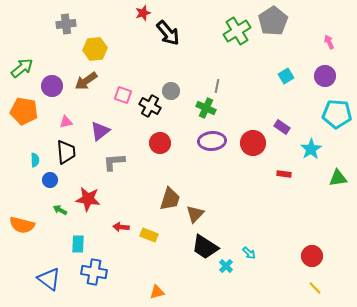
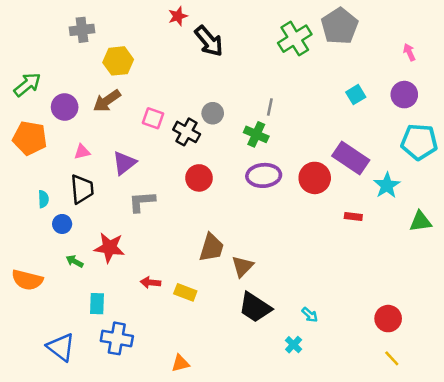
purple rectangle: (282, 127) -> (351, 158), size x1.8
cyan cross: (226, 266) -> (294, 345), moved
orange triangle: (157, 292) -> (180, 363), moved

